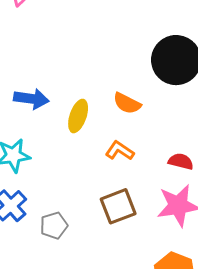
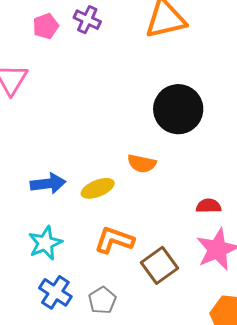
yellow ellipse: (78, 116) -> (98, 188), turned 64
orange L-shape: (120, 151) -> (114, 240), moved, size x1.4

